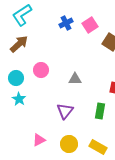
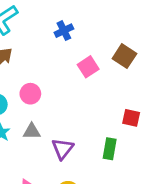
pink square: (90, 25) -> (88, 67), moved
gray triangle: (75, 79) -> (32, 131), moved

